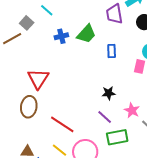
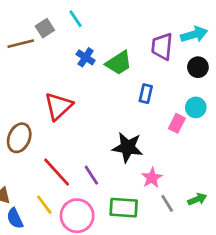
blue cross: (61, 36) -> (86, 57), turned 32
red triangle: (38, 79) -> (58, 106), moved
black star: (109, 93) -> (128, 147), size x1.6
purple line: (105, 117) -> (91, 175), moved

